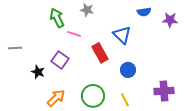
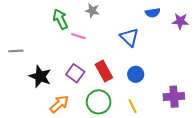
red rectangle: (100, 53) -> (104, 71), moved
purple square: (60, 60) -> (75, 73), moved
black star: (38, 72) -> (40, 76), size x1.5

